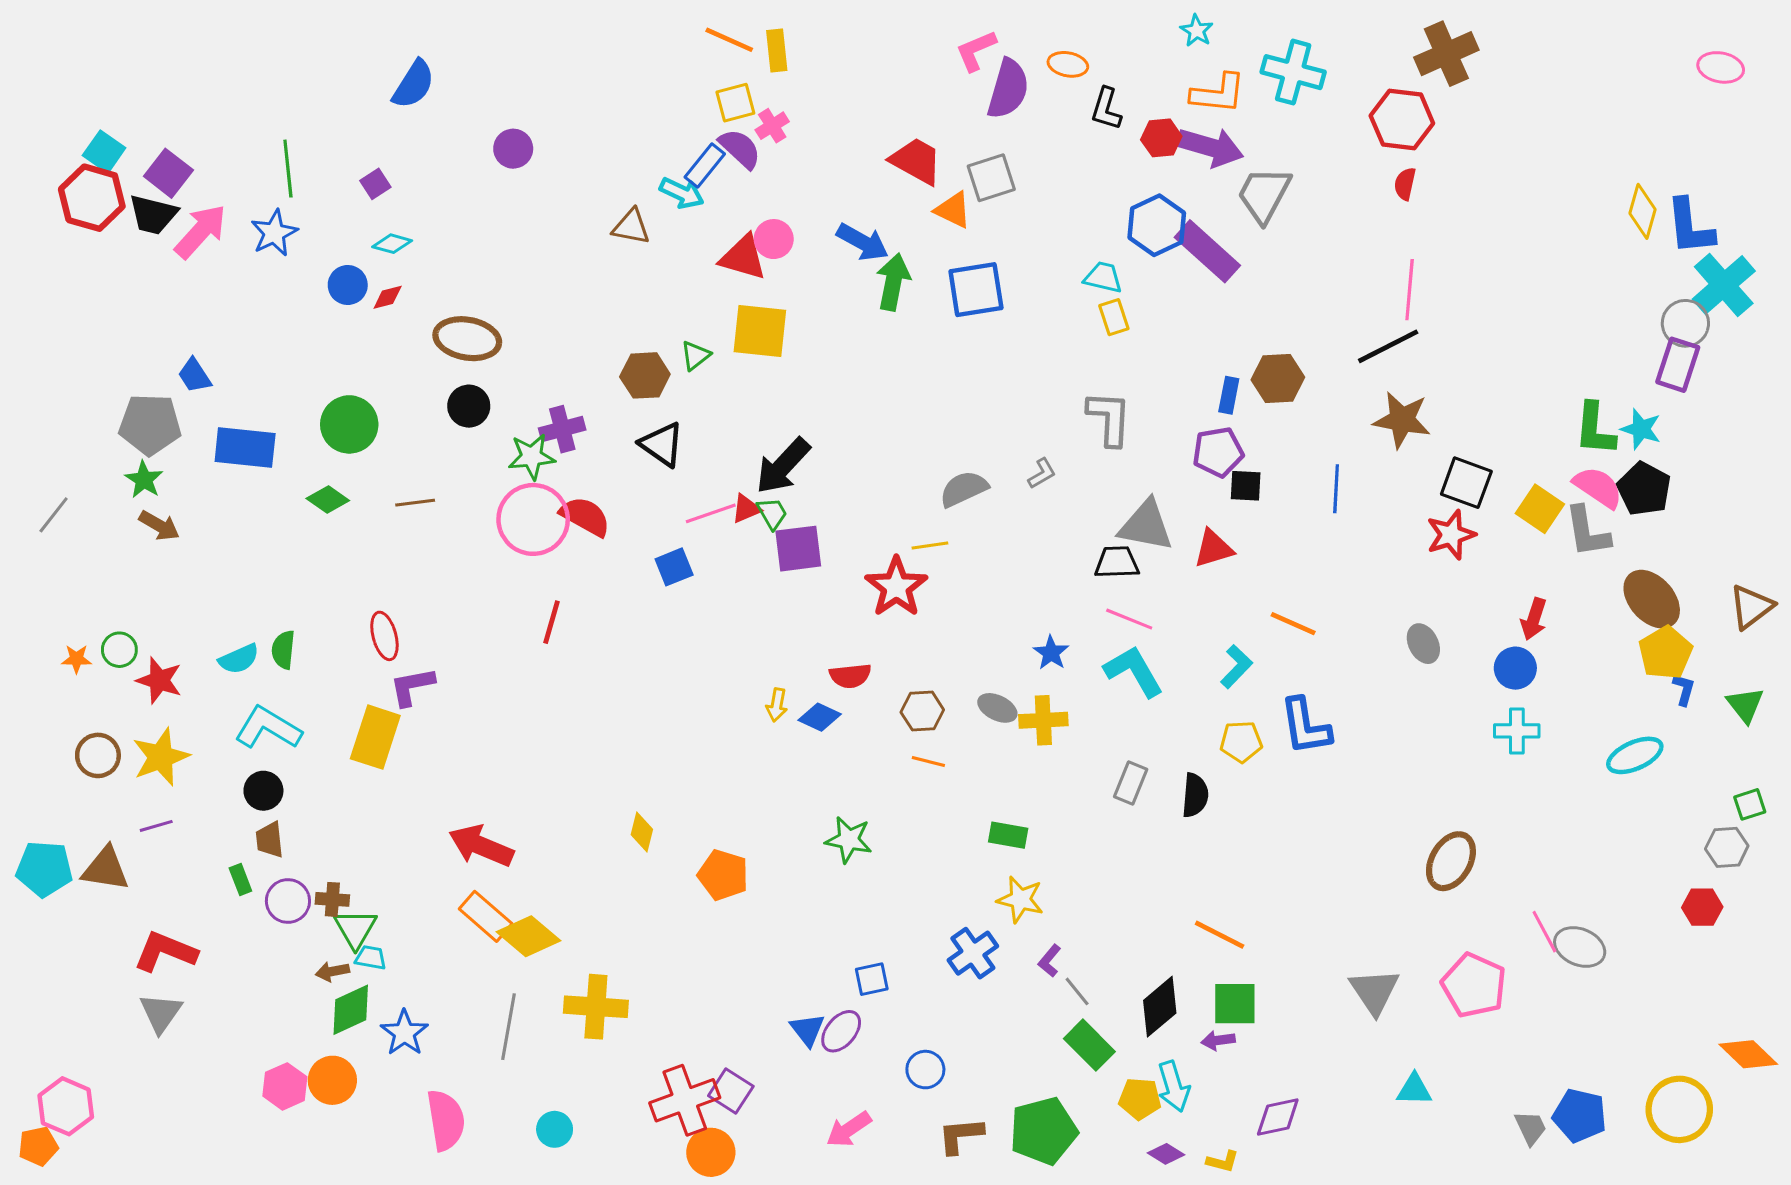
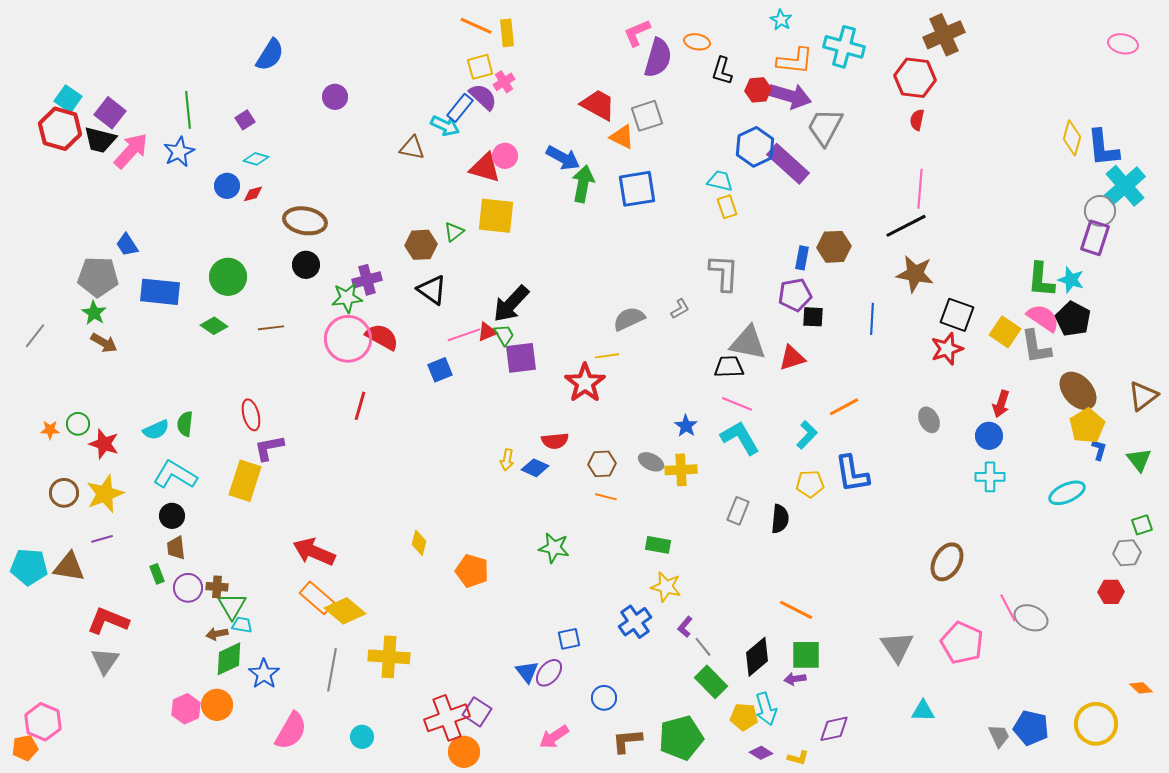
orange line: (1293, 624) -> (844, 407), turned -52
orange diamond: (1748, 1054) -> (1141, 688), size x0.6
pink semicircle: (446, 1120) -> (291, 731), turned 39

